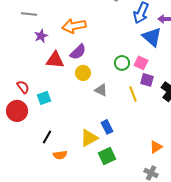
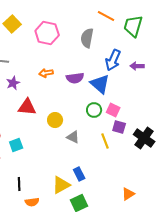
orange arrow: (74, 26) -> (46, 73), size x0.6
blue triangle: (152, 37) -> (100, 84), moved
purple semicircle: (78, 52) -> (75, 78), moved, turned 36
black line: (47, 137) -> (19, 184), turned -32

